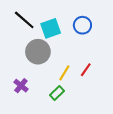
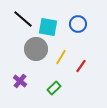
cyan square: (51, 28) -> (48, 27), turned 30
yellow line: (64, 73) -> (61, 57), moved

